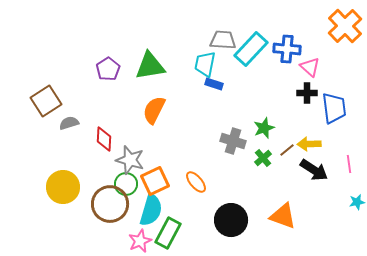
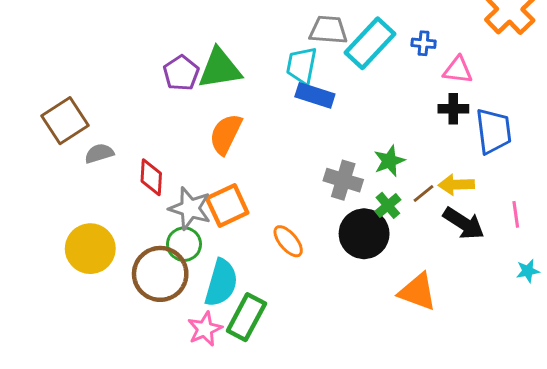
blue cross: (287, 49) -> (424, 43), size x0.6
pink triangle: (310, 67) -> (458, 70), turned -35
purple pentagon: (108, 69) -> (181, 73), moved
blue rectangle: (214, 84) -> (315, 95), size x1.4
orange square: (155, 181) -> (227, 205), moved
black circle: (231, 220) -> (364, 234), moved

